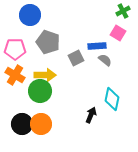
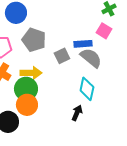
gray semicircle: (105, 60) -> (91, 58), size x1.6
cyan diamond: (112, 99) -> (87, 89), moved
orange circle: (41, 124) -> (27, 105), moved

